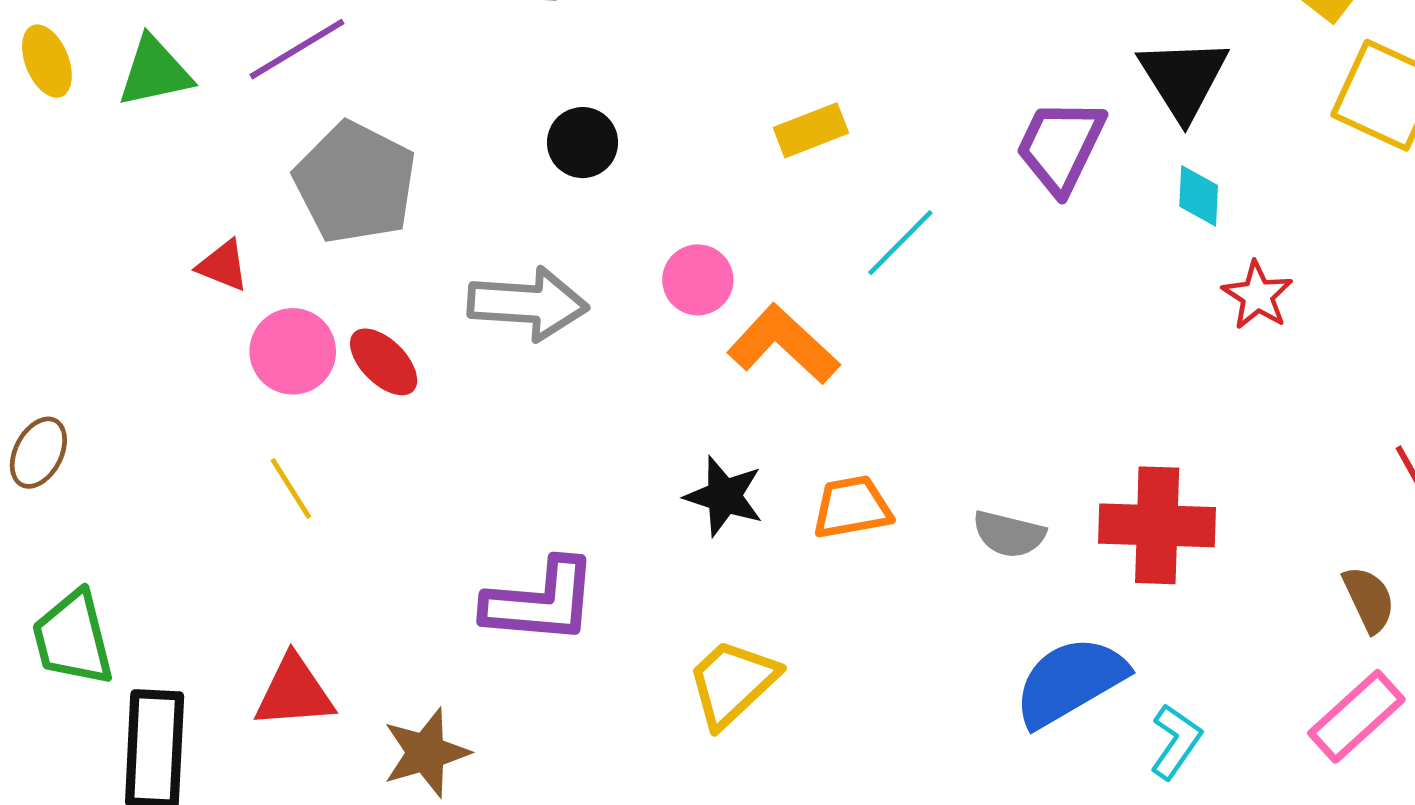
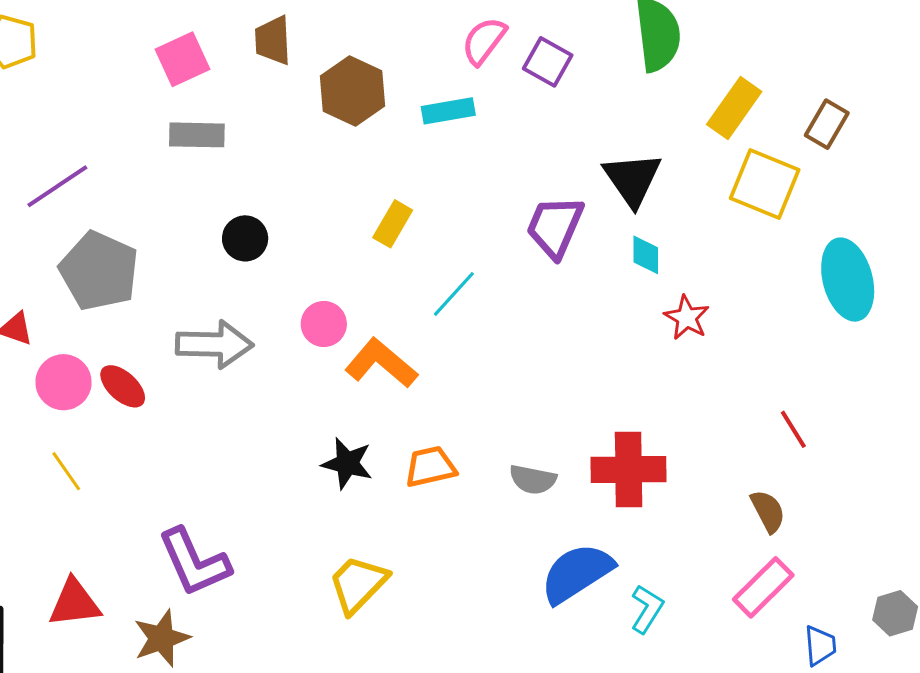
yellow rectangle: (811, 130) -> (393, 224), turned -36
purple L-shape: (541, 602) -> (194, 562), moved, turned 64

